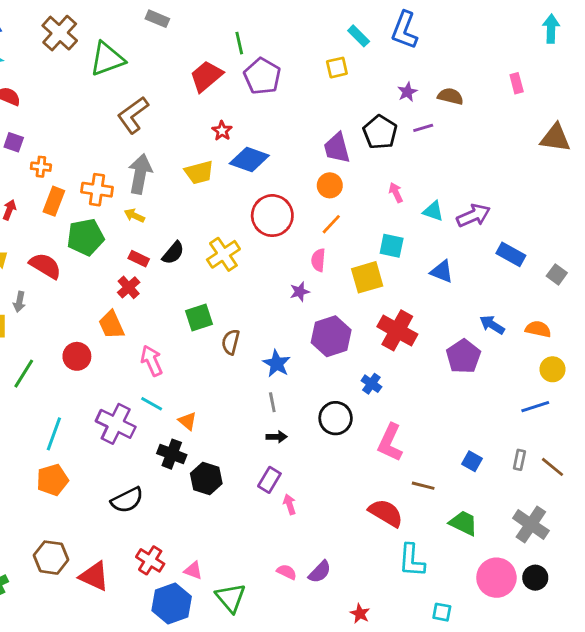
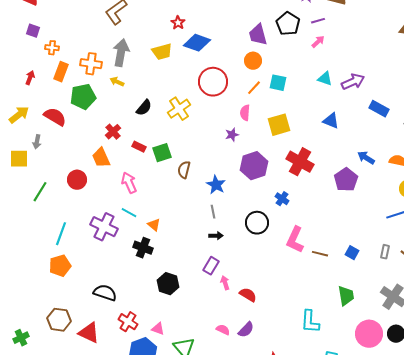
pink arrow: (396, 193) -> (318, 42), moved, turned 72
cyan square: (392, 246) -> (278, 83), moved
red rectangle: (139, 259) -> (139, 147), moved
black hexagon: (206, 478) -> (168, 284), moved
brown line: (423, 486) -> (320, 254), moved
black semicircle: (127, 500) -> (105, 293), moved, turned -135
red semicircle: (386, 513) -> (248, 295), moved, size x0.7
green trapezoid: (463, 523) -> (346, 296), turned 55

